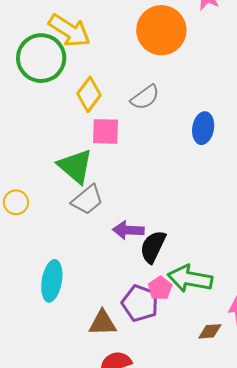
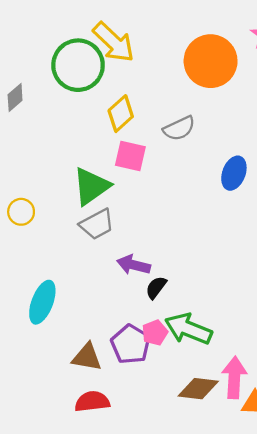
green triangle: (75, 166) -> (91, 186), turned 33
black semicircle: (153, 247) -> (156, 287), size x0.7
brown diamond: (210, 331) -> (198, 389), size x1.5

